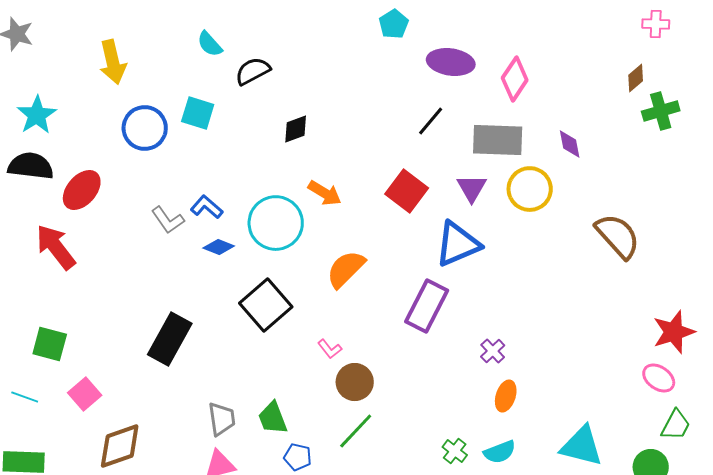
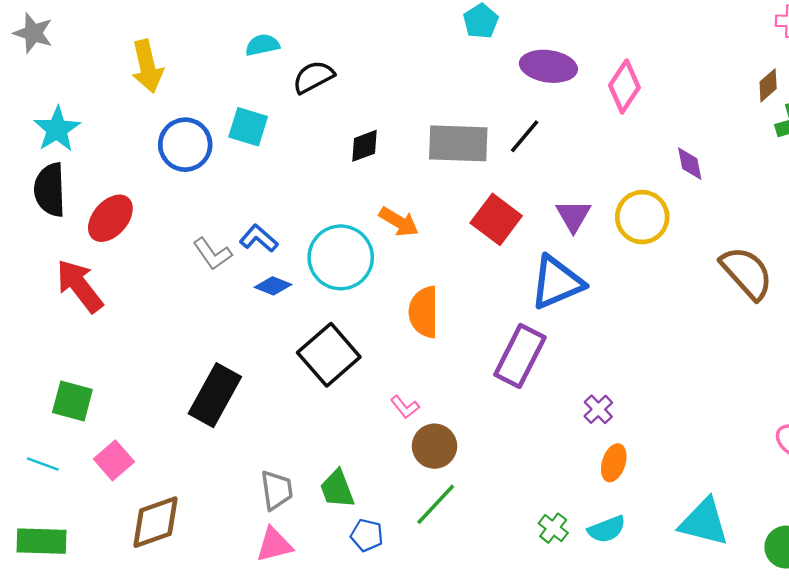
cyan semicircle: (210, 44) -> (262, 45), turned 120
gray rectangle: (498, 140) -> (458, 143), moved
black semicircle: (31, 166) -> (50, 190), turned -99
orange semicircle: (346, 269) -> (424, 312), turned -45

